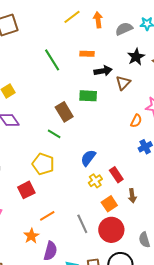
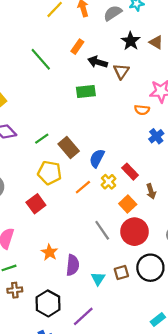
orange rectangle: (87, 54) -> (77, 47), turned -48
black arrow: (103, 71) -> (98, 62), turned -144
brown rectangle: (64, 112) -> (69, 147), moved
orange semicircle: (136, 121) -> (142, 110), turned 80
green line: (54, 134) -> (42, 139), moved, turned -56
orange line: (47, 216) -> (83, 187), moved

